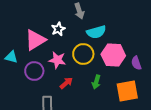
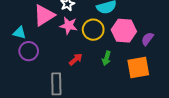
pink star: (57, 60) -> (69, 26), moved
purple semicircle: (136, 63) -> (147, 39), turned 56
purple circle: (34, 71) -> (29, 51), moved

